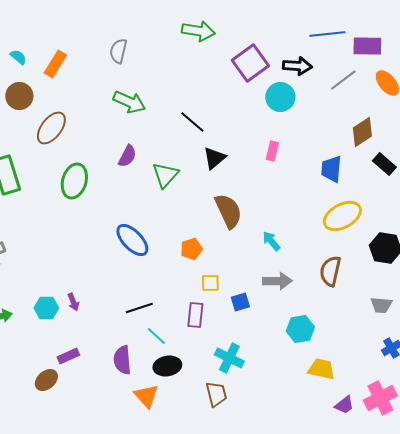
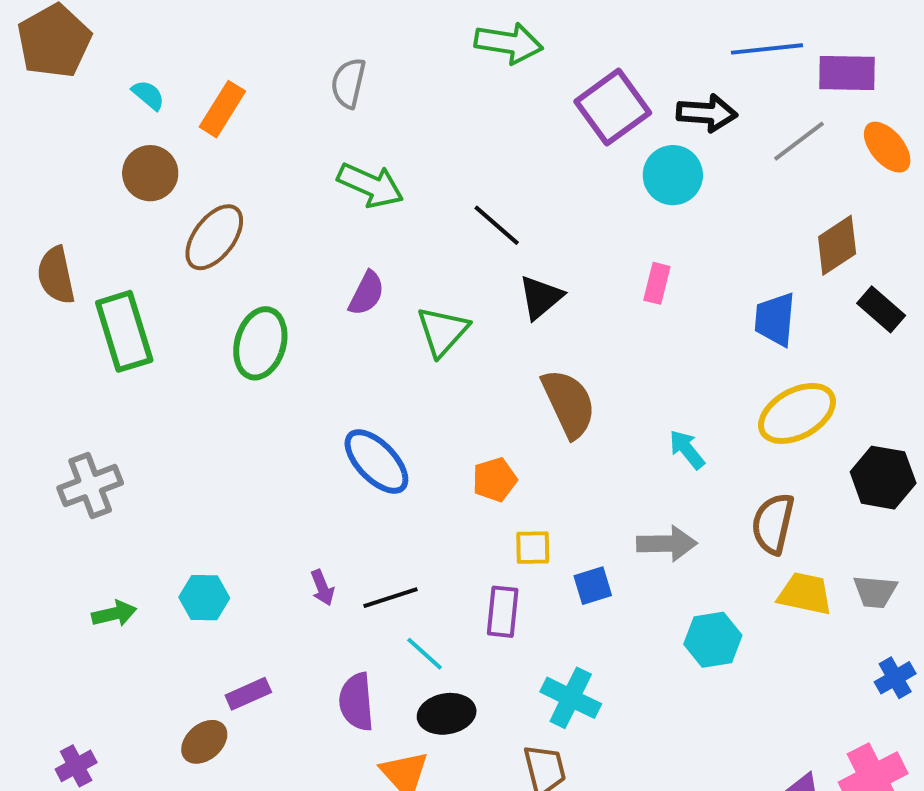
cyan arrow: (271, 241) -> (687, 449), moved
purple arrow: (73, 302) -> (322, 588), moved
yellow trapezoid: (321, 369) -> (805, 594), moved

